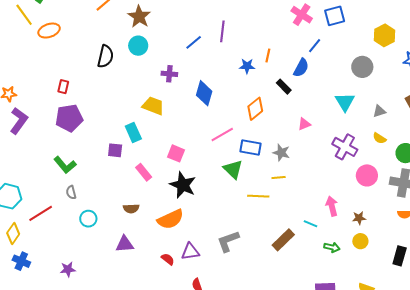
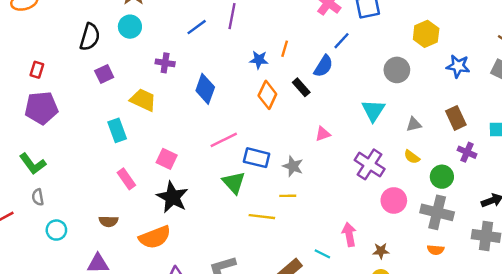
orange diamond: (255, 109) -> (267, 95), moved, turned -30
purple square: (115, 150) -> (104, 74), moved, turned -35

